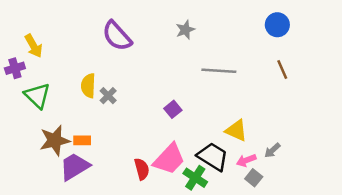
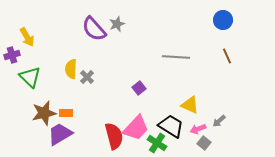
gray star: (185, 30) -> (117, 24), moved
red semicircle: (142, 169) -> (114, 136), size x1.5

